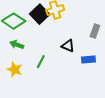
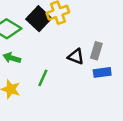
gray rectangle: (95, 31) -> (96, 51), moved

